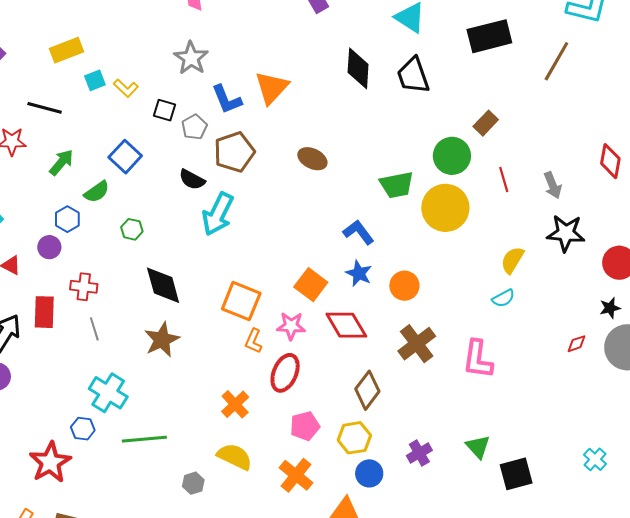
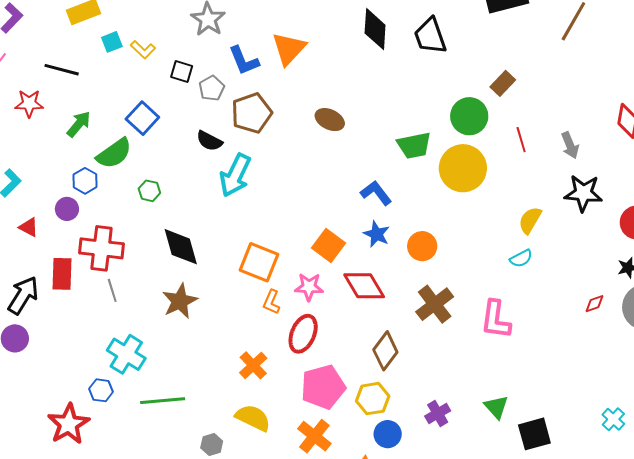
green semicircle: (97, 192) -> (114, 153), size x1.4
red cross: (84, 287) -> (101, 248), size x1.6
pink pentagon: (305, 426) -> (323, 387), size x1.5

